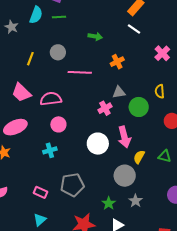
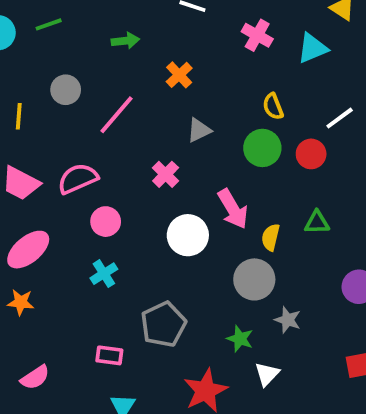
pink line: (80, 72) -> (116, 115), turned -35
green circle: (139, 107) -> (262, 148), moved
pink cross: (105, 108) -> (166, 174), moved

